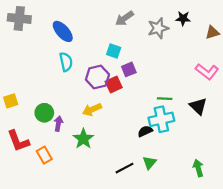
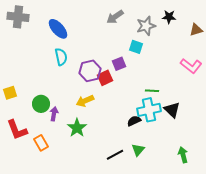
cyan square: (114, 51) -> (136, 47), moved
black triangle: (198, 106) -> (172, 110), moved

